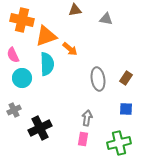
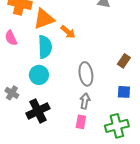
cyan circle: (22, 78) -> (39, 75), moved
gray ellipse: (98, 79) -> (86, 74), moved
gray cross: (14, 110) -> (12, 93), turned -32

